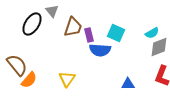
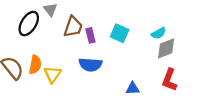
blue semicircle: (100, 50) -> (90, 65), moved
yellow triangle: (67, 79) -> (53, 74), moved
orange semicircle: (29, 80) -> (35, 65), moved, turned -30

